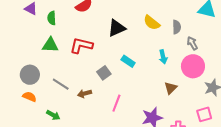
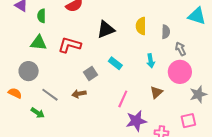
yellow semicircle: (152, 23) -> (141, 26), turned 48
gray circle: (30, 75) -> (29, 71), moved
gray line: (61, 84) -> (50, 95), moved
brown arrow: (85, 94) -> (79, 94), moved
pink line: (116, 103) -> (123, 99), moved

